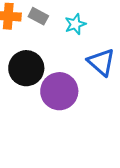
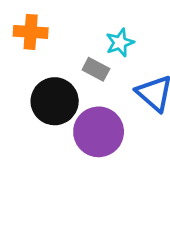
gray rectangle: (38, 16) -> (96, 69), moved

